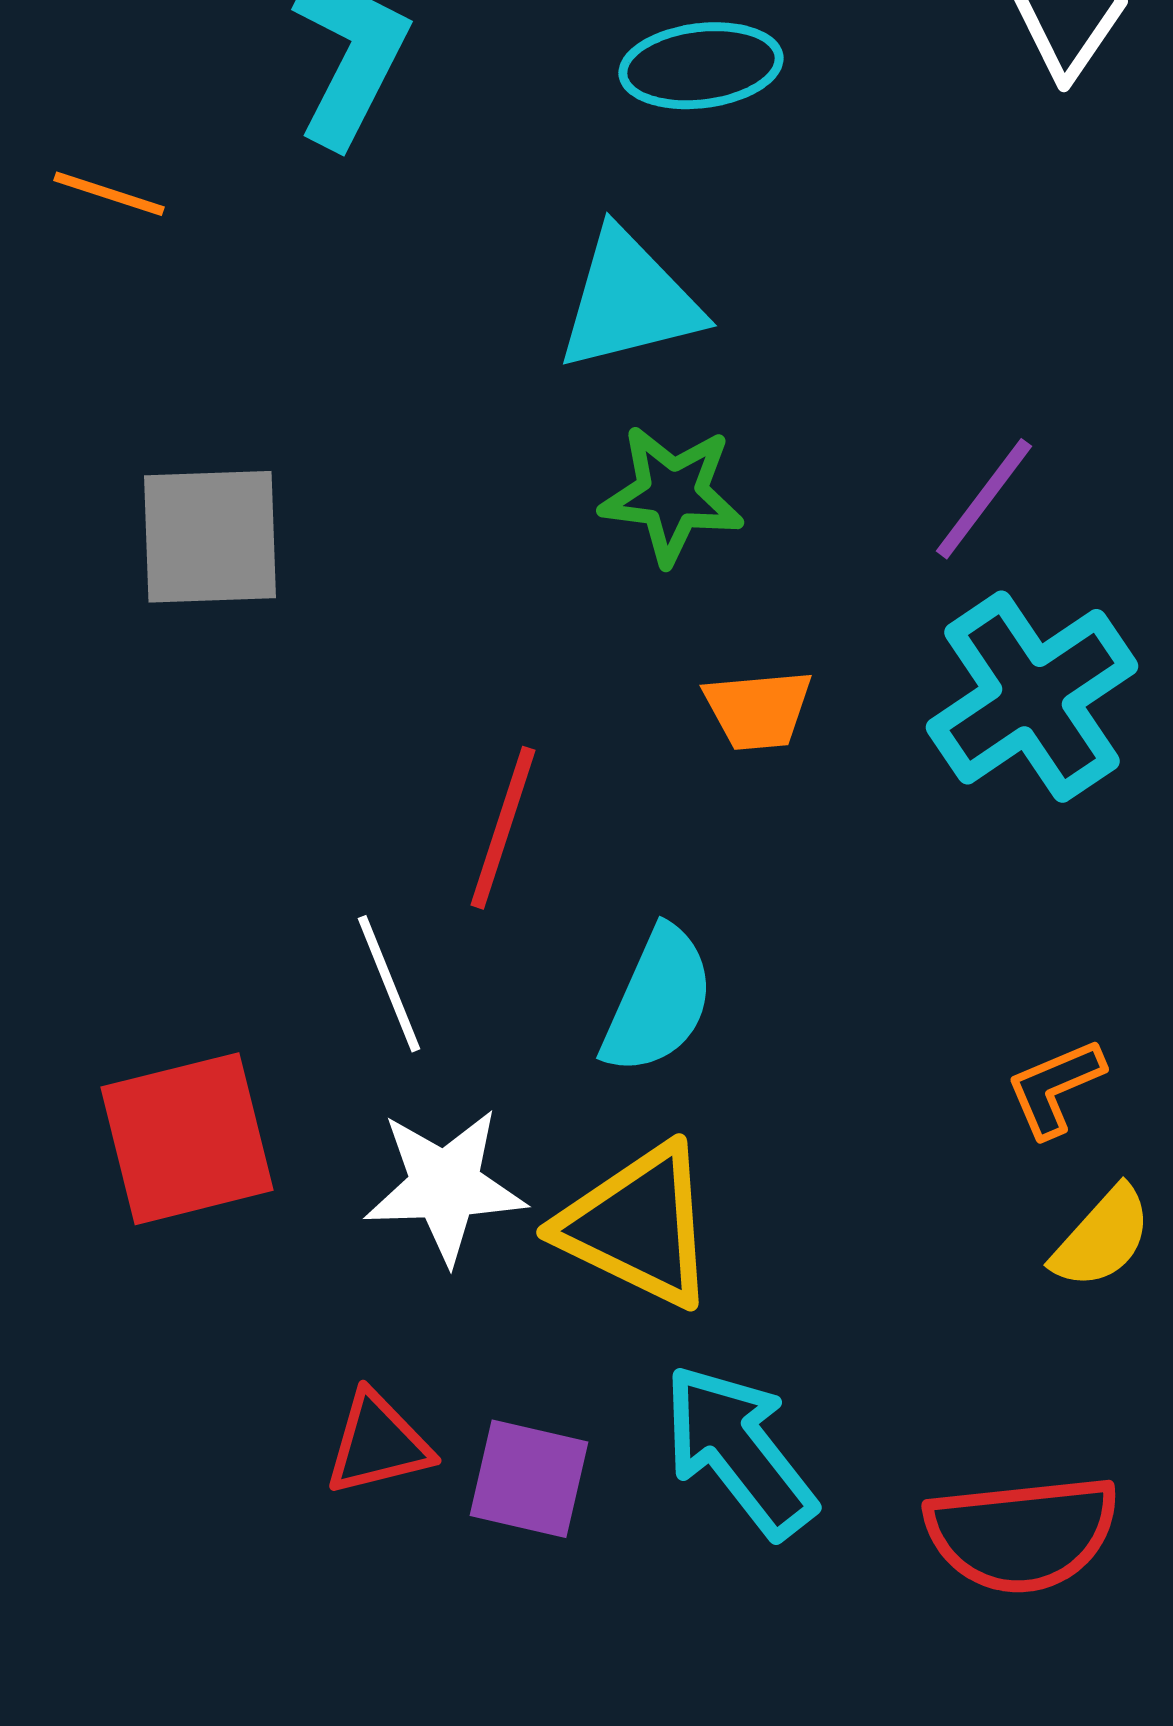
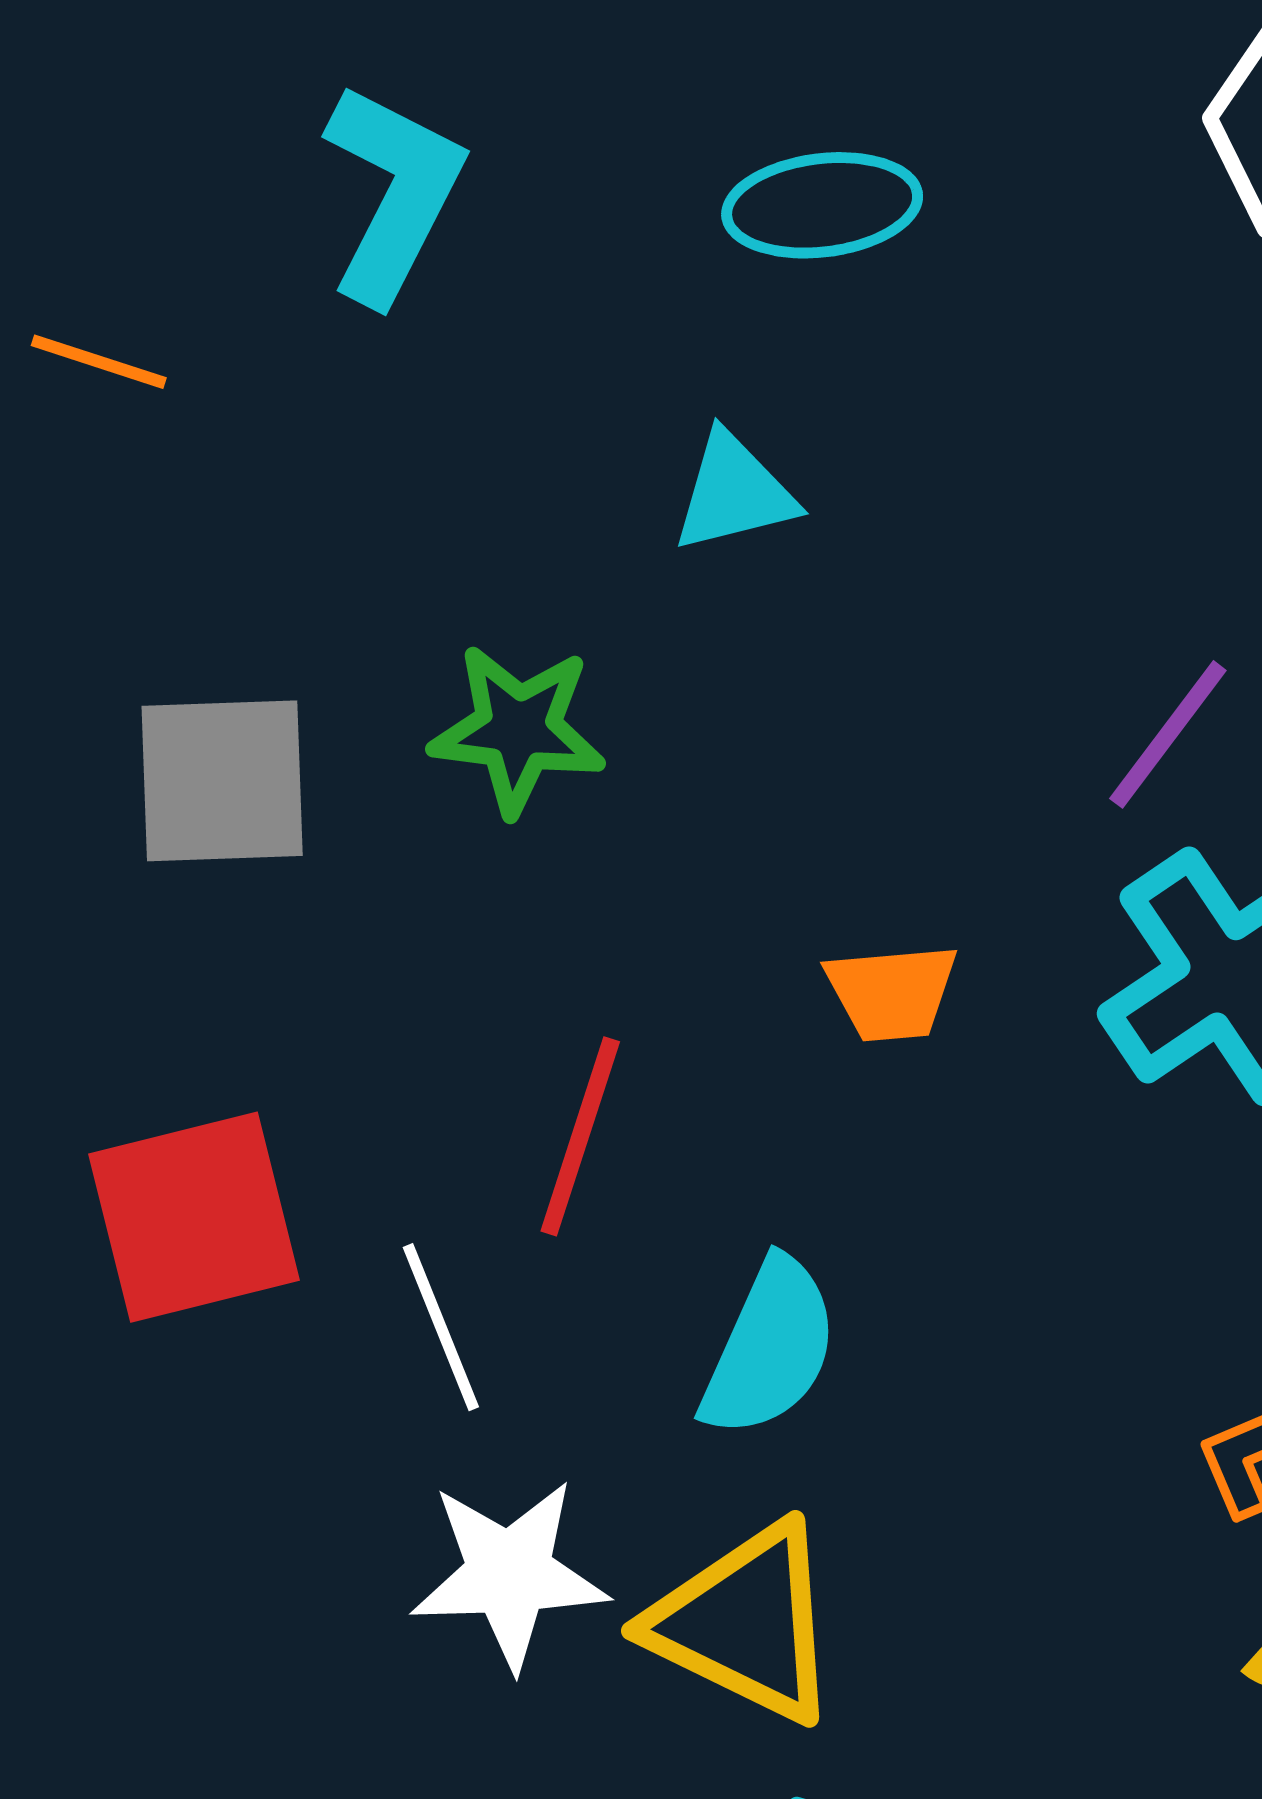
cyan triangle: (629, 301) -> (734, 492), size x0.7
green star: (672, 495) -> (518, 730), moved
red square: (187, 1139) -> (194, 1217), moved

